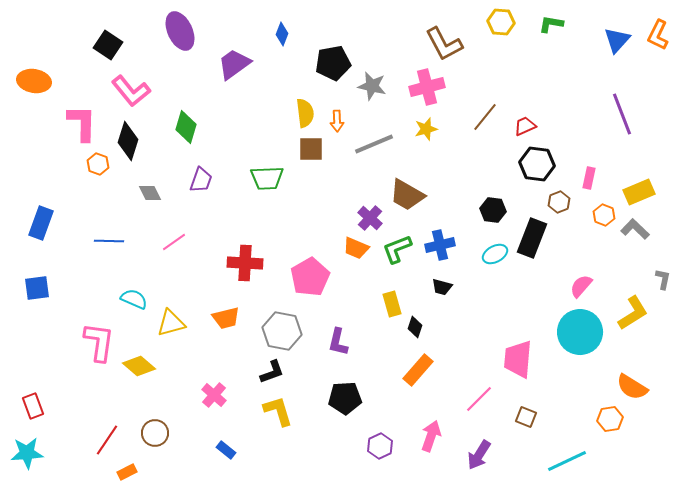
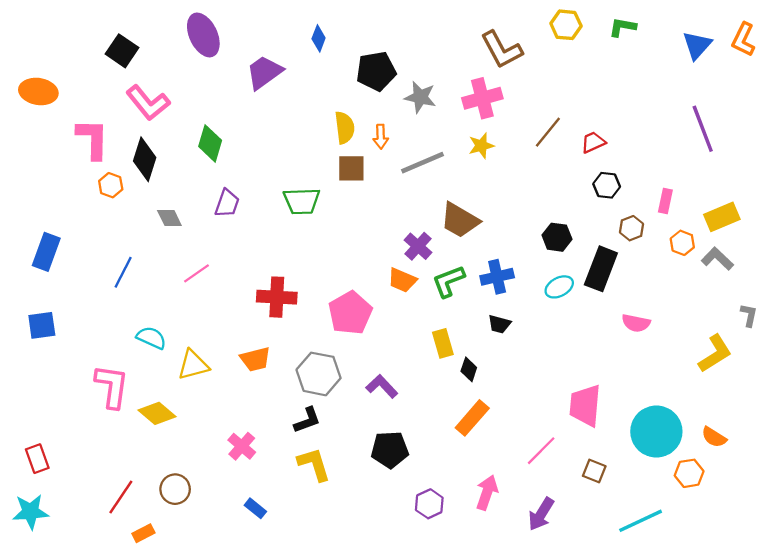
black hexagon: (537, 164) -> (607, 185), size x0.7
blue line: (109, 241) -> (123, 272), turned -64
pink semicircle: (581, 286) -> (636, 323), moved, turned -120
cyan circle: (580, 332) -> (656, 432), moved
purple L-shape: (338, 342) -> (382, 386), turned 124
orange semicircle: (632, 387) -> (714, 437), size x0.7

